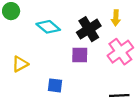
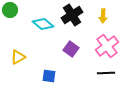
black cross: (89, 29) -> (72, 15), moved
purple square: (80, 55) -> (71, 49), turned 35
black line: (119, 96) -> (106, 73), moved

